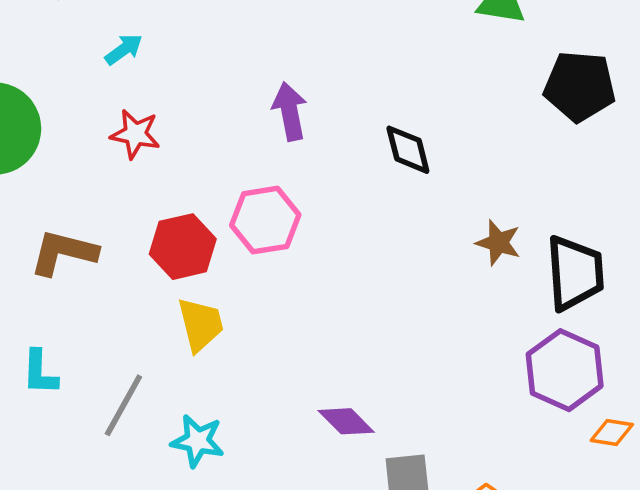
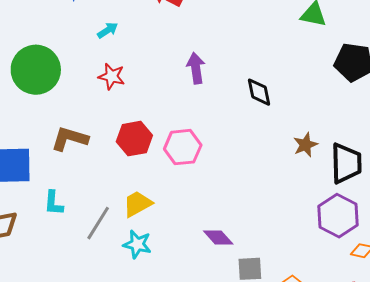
pink hexagon: (265, 220) -> (183, 147), moved
brown star: (498, 243) -> (305, 145), turned 30
yellow trapezoid: (201, 324) -> (137, 204), moved, turned -108

